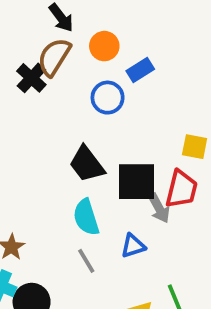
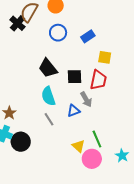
blue rectangle: (140, 70) -> (88, 36), moved
black square: (137, 182) -> (75, 77), size x0.7
gray arrow: (159, 208) -> (86, 99), moved

